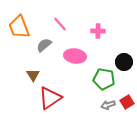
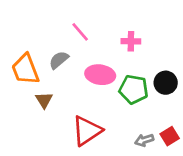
orange trapezoid: (19, 27) -> (25, 69), moved
green pentagon: (104, 79) -> (134, 89), moved
red triangle: (50, 98) -> (87, 131), moved

